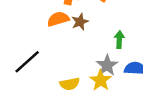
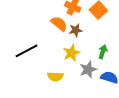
orange semicircle: (58, 19) -> (59, 24), turned 42
yellow star: (101, 80) -> (71, 53), moved

